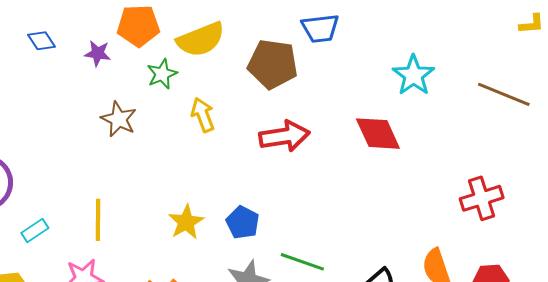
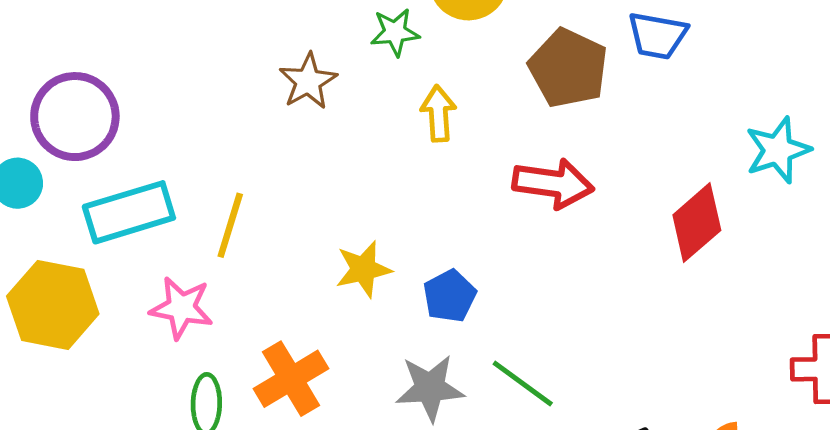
red diamond: (378, 134) -> (697, 223), turned 57
cyan rectangle: (35, 230) -> (129, 212), size x2.0

